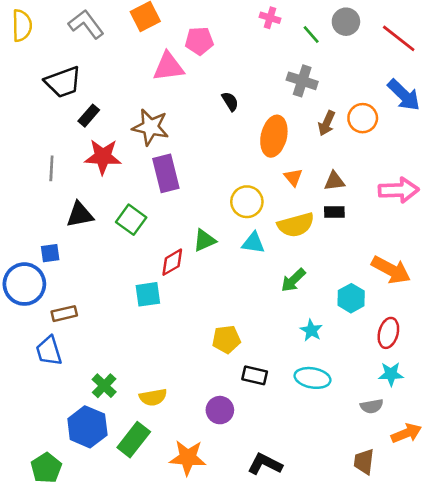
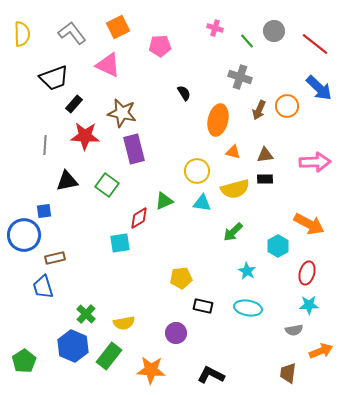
pink triangle: (168, 67) -> (108, 65), moved, turned 32
orange triangle: (293, 177) -> (233, 152), turned -35
green pentagon: (46, 468) -> (24, 361), moved

